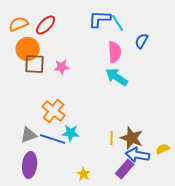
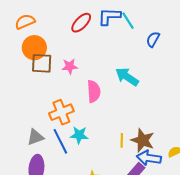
red ellipse: (46, 25) -> (81, 23), moved
pink semicircle: (115, 52) -> (94, 91), moved
orange cross: (54, 111) -> (61, 112), turned 30
blue line: (53, 139) -> (60, 141), turned 45

